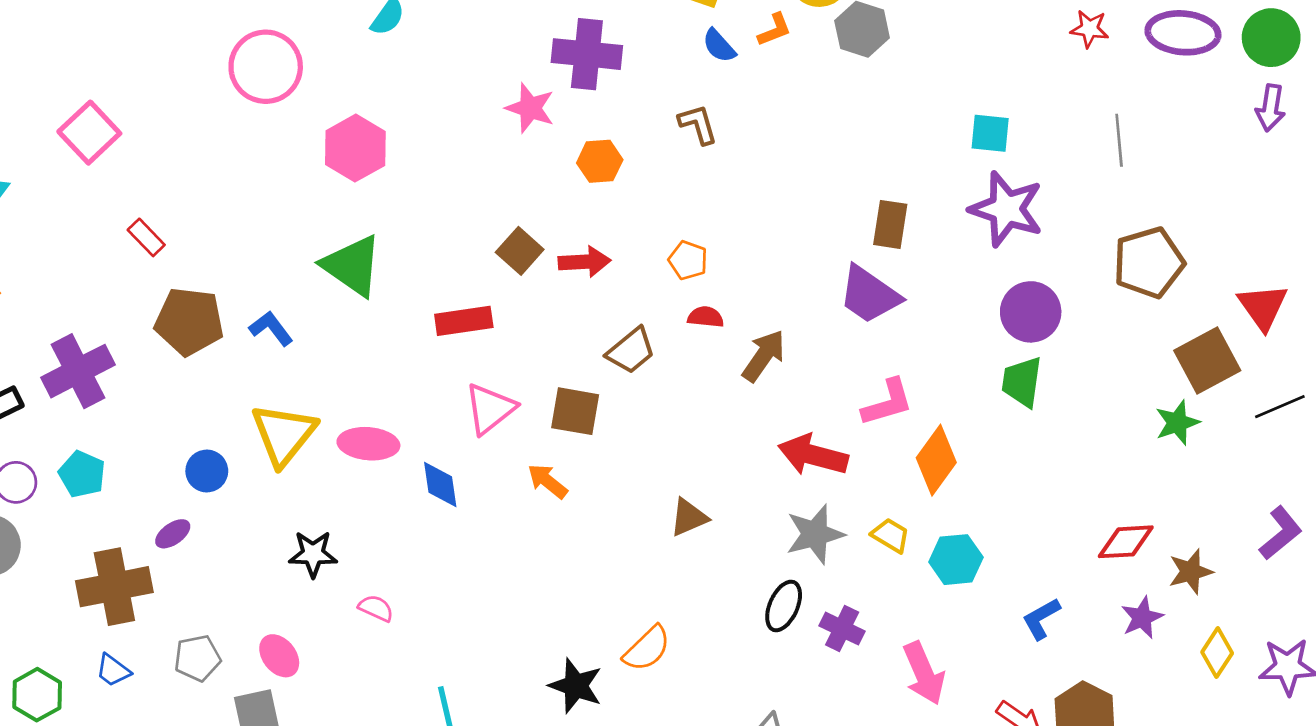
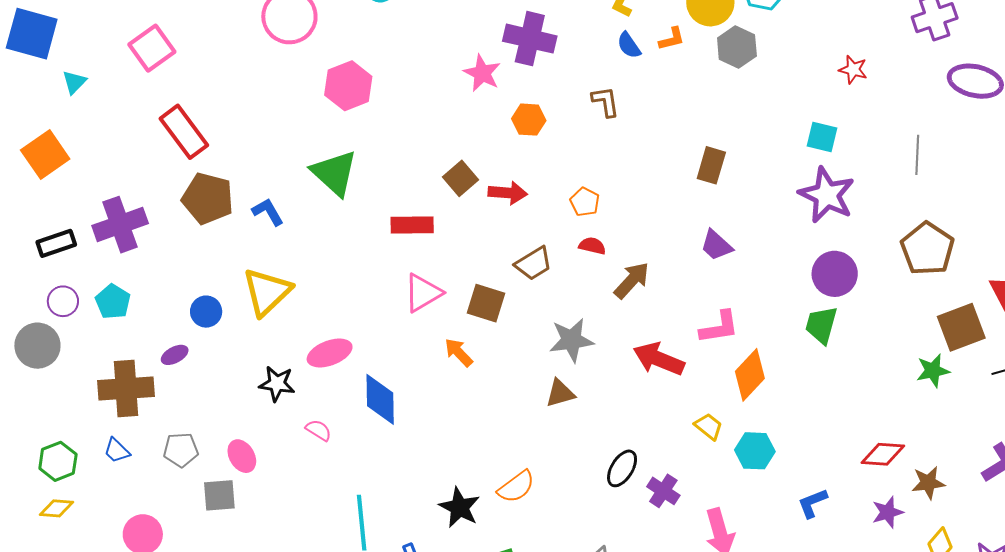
red star: (1089, 29) -> (853, 70), moved
brown rectangle: (890, 224) -> (711, 165), moved
red rectangle: (146, 237) -> (184, 132), size x1.8
brown pentagon: (1149, 263) -> (927, 249), turned -30
purple trapezoid: (869, 295) -> (716, 245), size x0.7
pink ellipse: (368, 444) -> (330, 353), moved, turned -33
blue diamond: (440, 484) -> (380, 399), moved, size x1.4
gray star: (815, 534) -> (571, 340), moved

